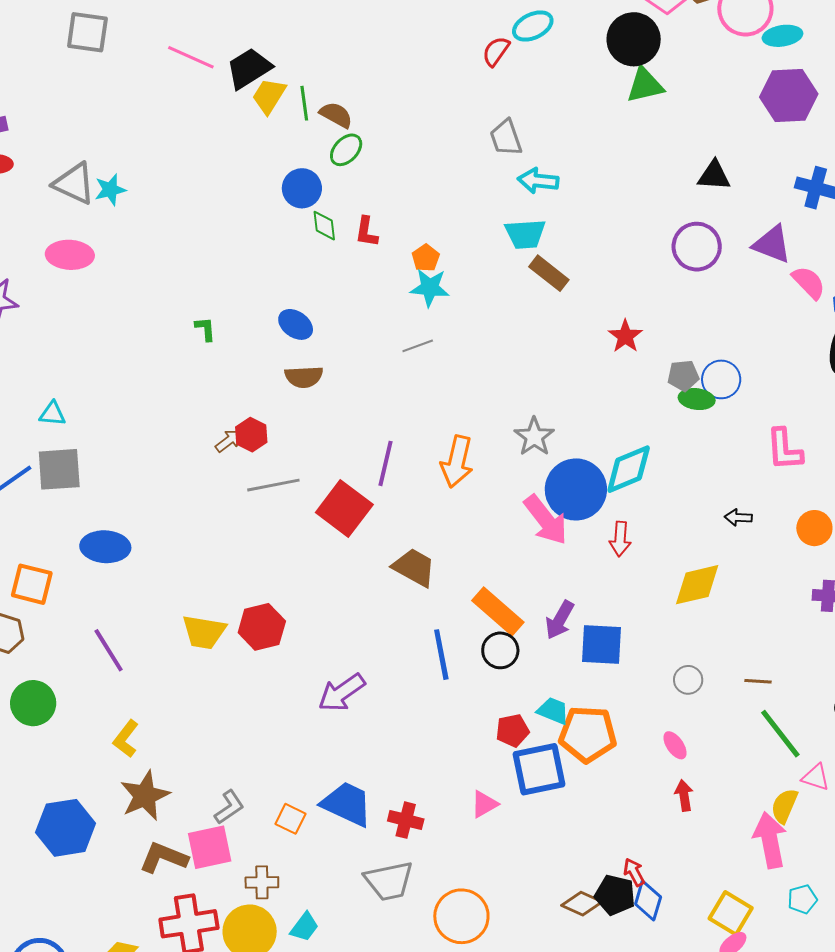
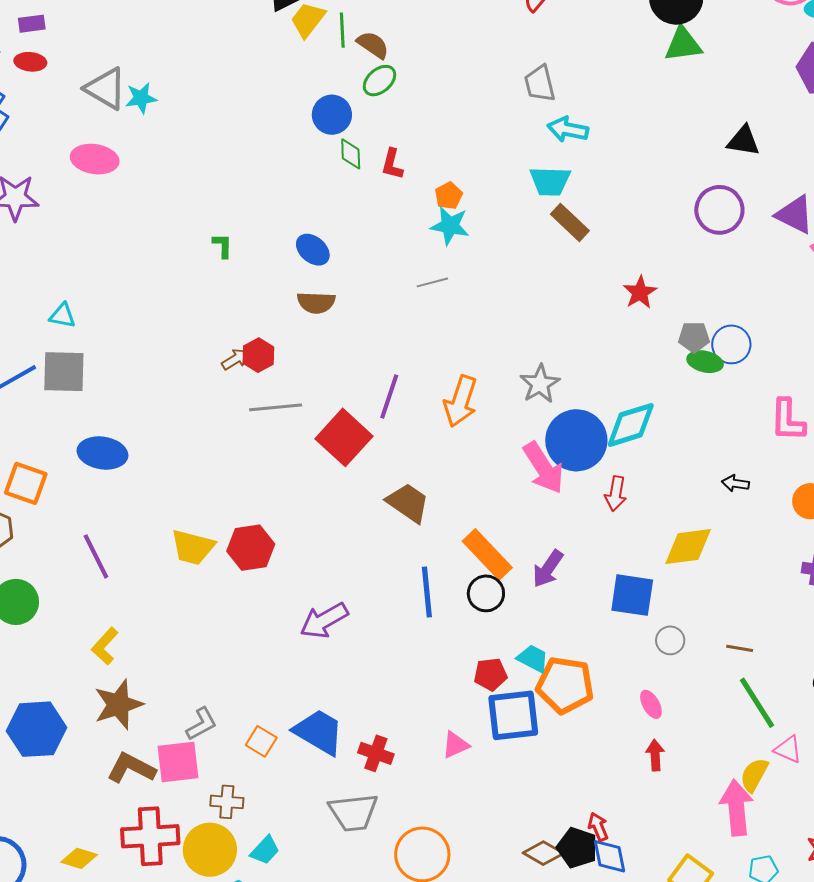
blue square: (601, 644) -> (632, 595), moved
blue diamond: (648, 900) -> (610, 856), turned -33

